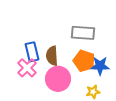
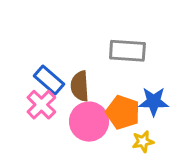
blue rectangle: (32, 52) -> (49, 80), turned -36
orange pentagon: (84, 61) -> (123, 112), moved

